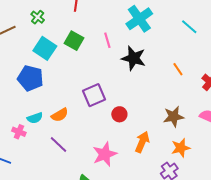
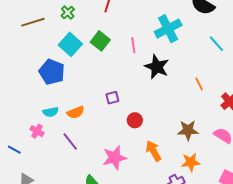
purple square: (94, 95) -> (112, 98), size x0.6
pink cross: (19, 132) -> (37, 131), moved
orange arrow: (142, 142) -> (153, 151), turned -60

